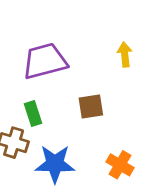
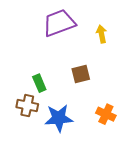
purple trapezoid: (45, 61) -> (59, 23), moved

